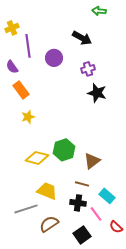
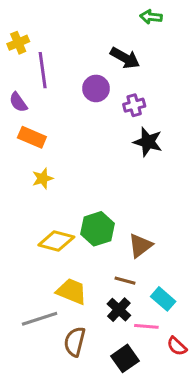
purple circle: (54, 58) -> (96, 88), moved
orange rectangle: (21, 90) -> (32, 137), turned -30
black cross: (78, 203) -> (119, 310), turned 35
pink line: (96, 214) -> (146, 326), turned -49
brown semicircle: (49, 224) -> (75, 342), turned -42

